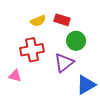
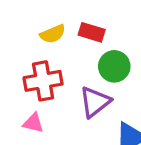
pink triangle: (15, 76) -> (33, 123), moved

